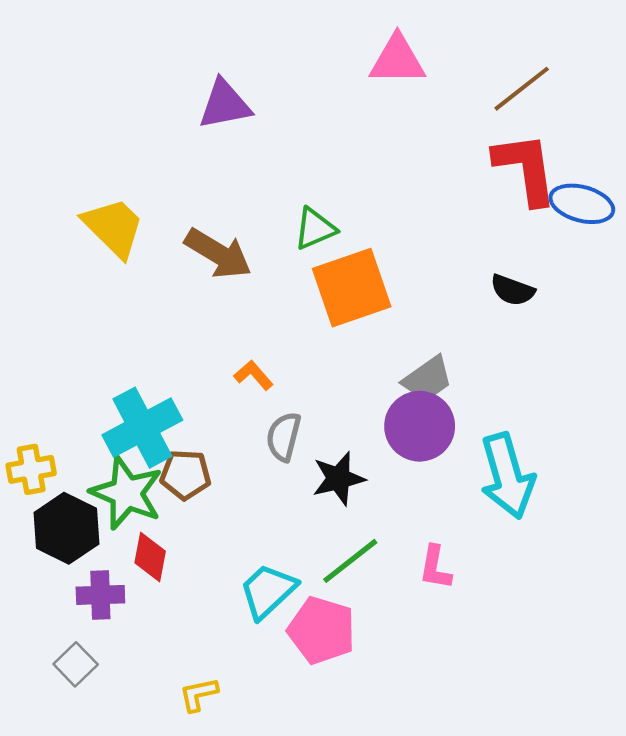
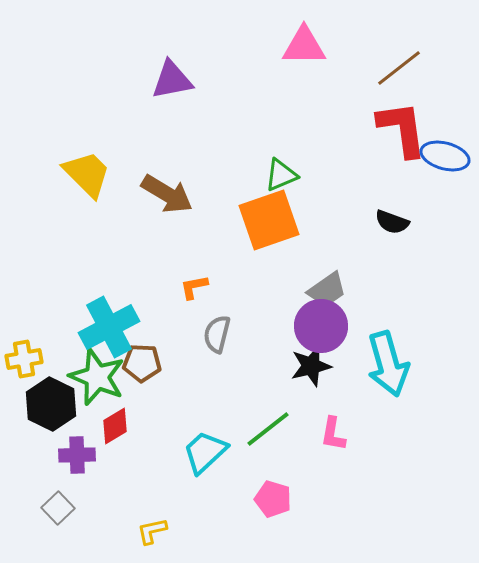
green triangle: (315, 229) -> (281, 175), moved
orange L-shape: (253, 375) -> (194, 287), turned -60
black star: (339, 479) -> (311, 366), moved
red diamond: (150, 557) -> (115, 426), turned 48
pink pentagon: (322, 630) -> (273, 499), moved, size x0.7

